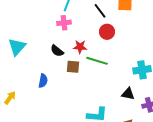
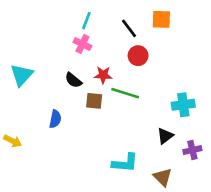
pink cross: (64, 23) -> (82, 44), turned 32
black triangle: (128, 94) -> (165, 136), turned -48
yellow arrow: (10, 98) -> (13, 141), turned 80

